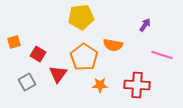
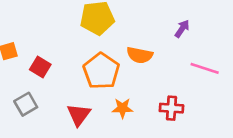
red triangle: (58, 74) -> (79, 115), moved
red cross: (137, 85) -> (171, 108), size x0.7

